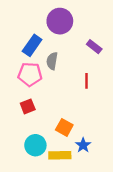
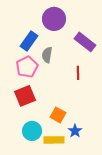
purple rectangle: (94, 47) -> (85, 42), size x1.5
pink pentagon: (30, 74) -> (27, 67), turned -30
red square: (28, 106) -> (25, 96), size x1.5

